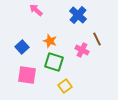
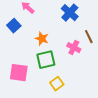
blue square: (22, 47) -> (14, 26), moved
green square: (54, 62) -> (46, 60), turned -30

